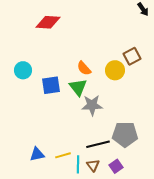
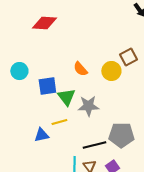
green triangle: (78, 87) -> (66, 97), moved
blue triangle: (37, 154) -> (41, 135), moved
yellow line: (63, 155) -> (59, 122), moved

